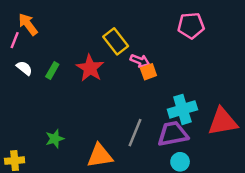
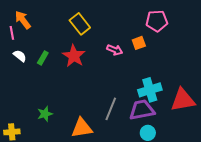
pink line: (15, 40) -> (12, 33), turned -32
yellow rectangle: (116, 41) -> (80, 24), moved
orange square: (148, 72) -> (139, 43), moved

